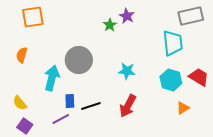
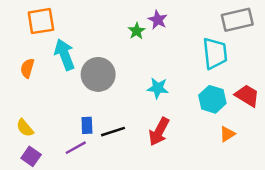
cyan arrow: (52, 78) -> (65, 55), moved, turned -35

